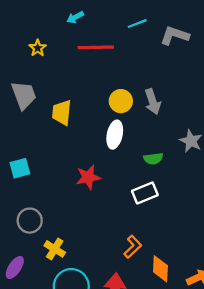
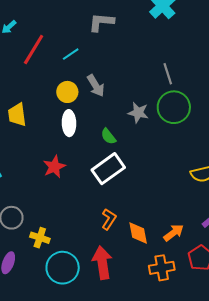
cyan line: (137, 24) -> (71, 54), moved
red line: (96, 47) -> (34, 50), turned -44
green semicircle: (153, 159) -> (108, 136), turned 72
white rectangle: (145, 193) -> (108, 169), size x1.4

